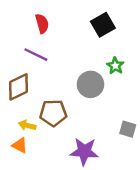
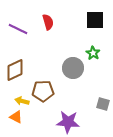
red semicircle: (42, 24) -> (48, 22), moved
black square: (103, 25) -> (95, 20), moved, turned 30
purple line: (36, 55) -> (18, 29), moved

